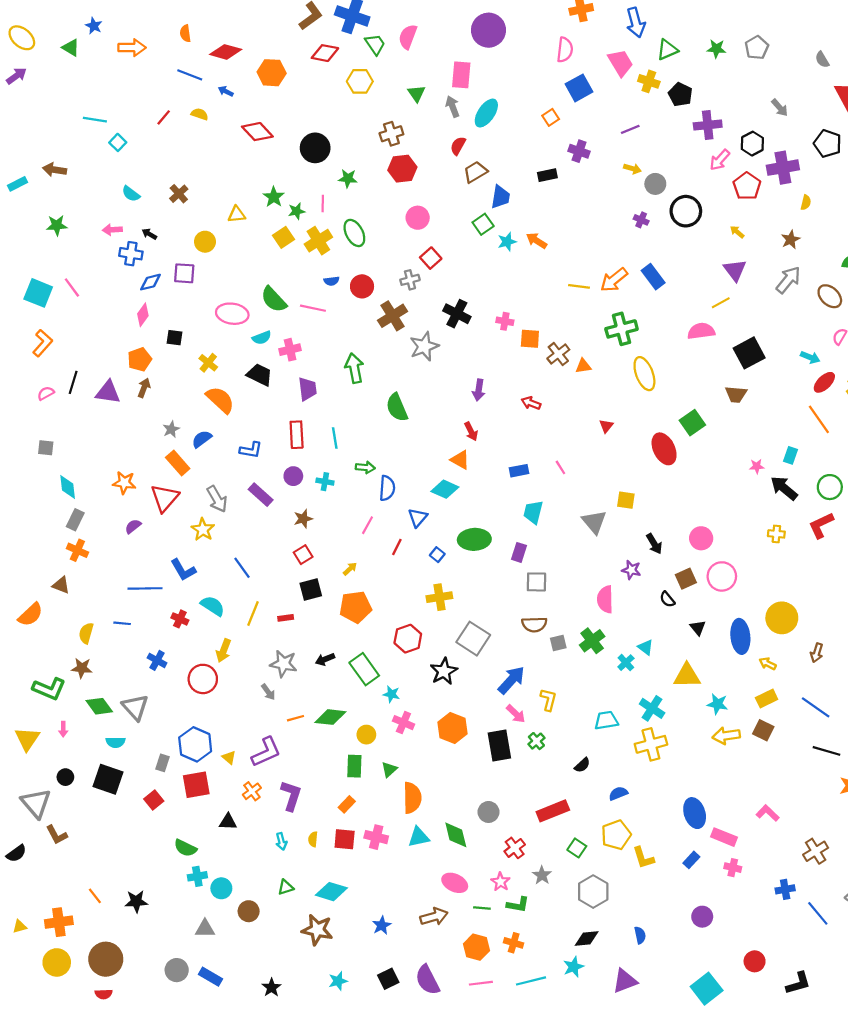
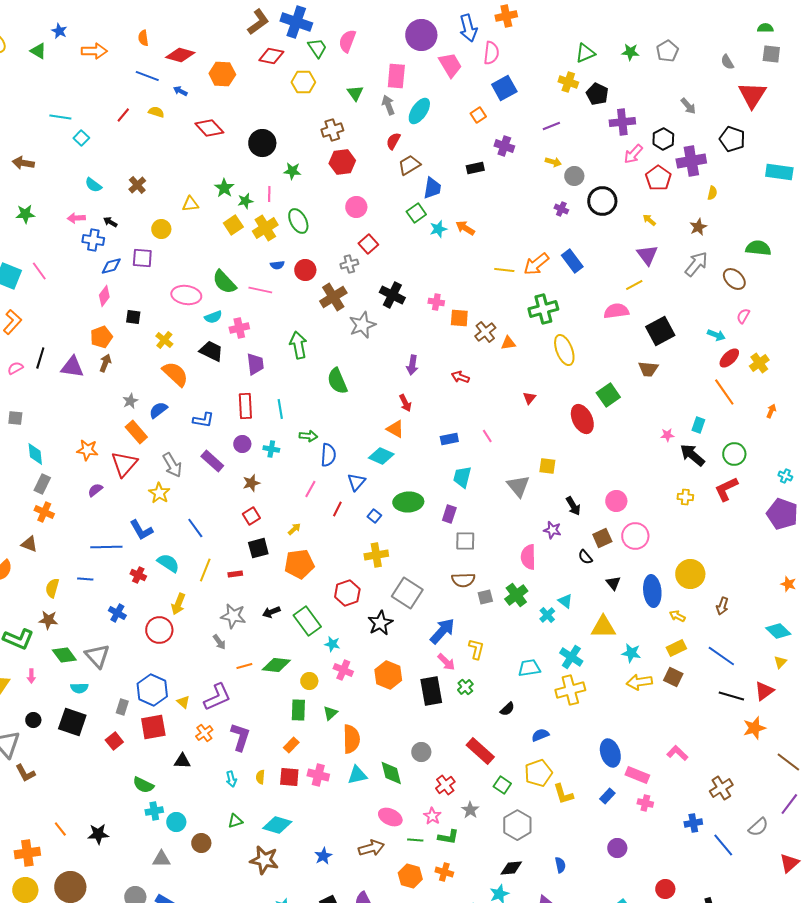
blue arrow: (636, 23) -> (468, 28), moved
pink trapezoid: (620, 63) -> (450, 65), moved
red rectangle: (553, 811) -> (480, 751), turned 64

